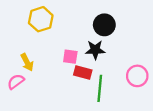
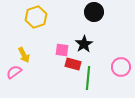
black circle: (104, 25) -> (94, 12), moved
black star: (95, 50) -> (84, 44), turned -30

